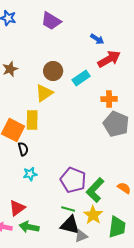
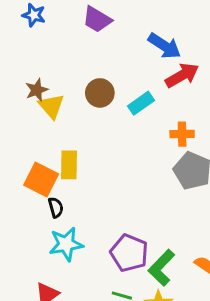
blue arrow: (97, 39) -> (164, 46), size x1.6
yellow triangle: (44, 93) -> (51, 106), moved, turned -36
cyan star: (30, 174) -> (66, 244), size x1.6

